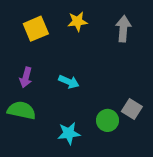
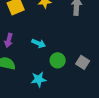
green circle: (108, 120) -> (58, 60), moved

